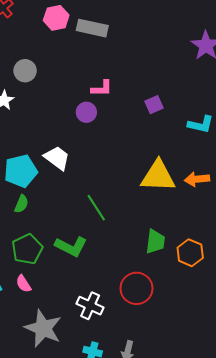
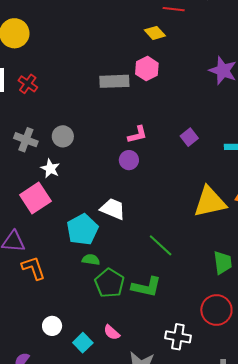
pink hexagon: (56, 18) -> (147, 69), moved
green semicircle: (21, 204) -> (91, 260), turned -90
green pentagon: (27, 249) -> (109, 283), moved

